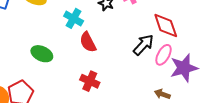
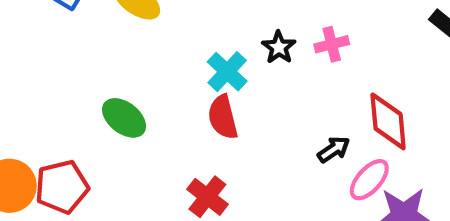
cyan cross: (74, 18) -> (227, 72), moved
black arrow: (143, 45) -> (334, 149), size x0.7

